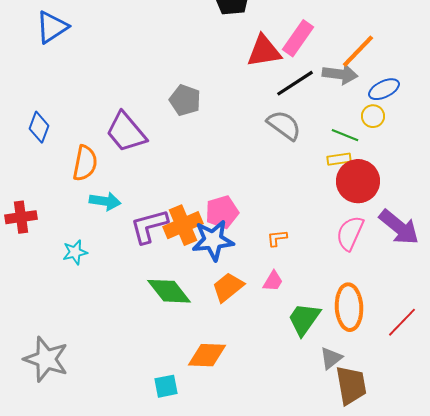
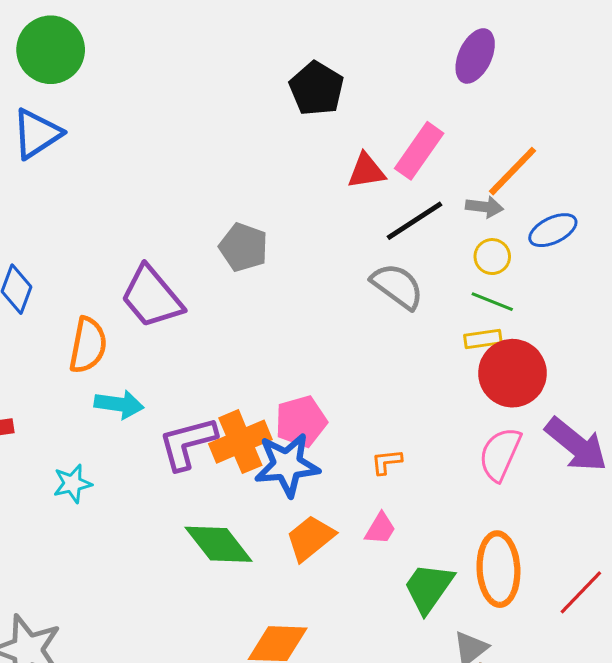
red triangle: (264, 51) -> (366, 171), size x0.7
gray arrow: (340, 74) -> (484, 207), size x0.7
yellow circle: (373, 116) -> (492, 257), moved

